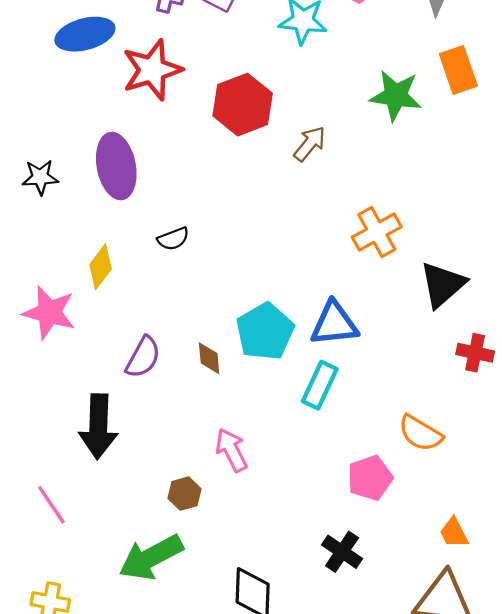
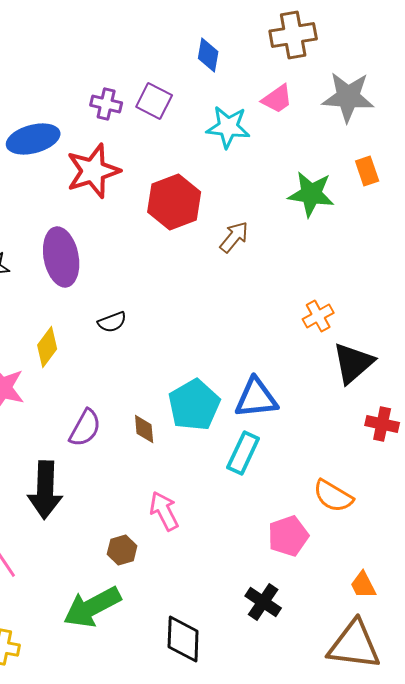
orange rectangle: (458, 70) -> (367, 171), size x0.7
orange cross: (377, 232) -> (318, 316), moved, size x0.7

